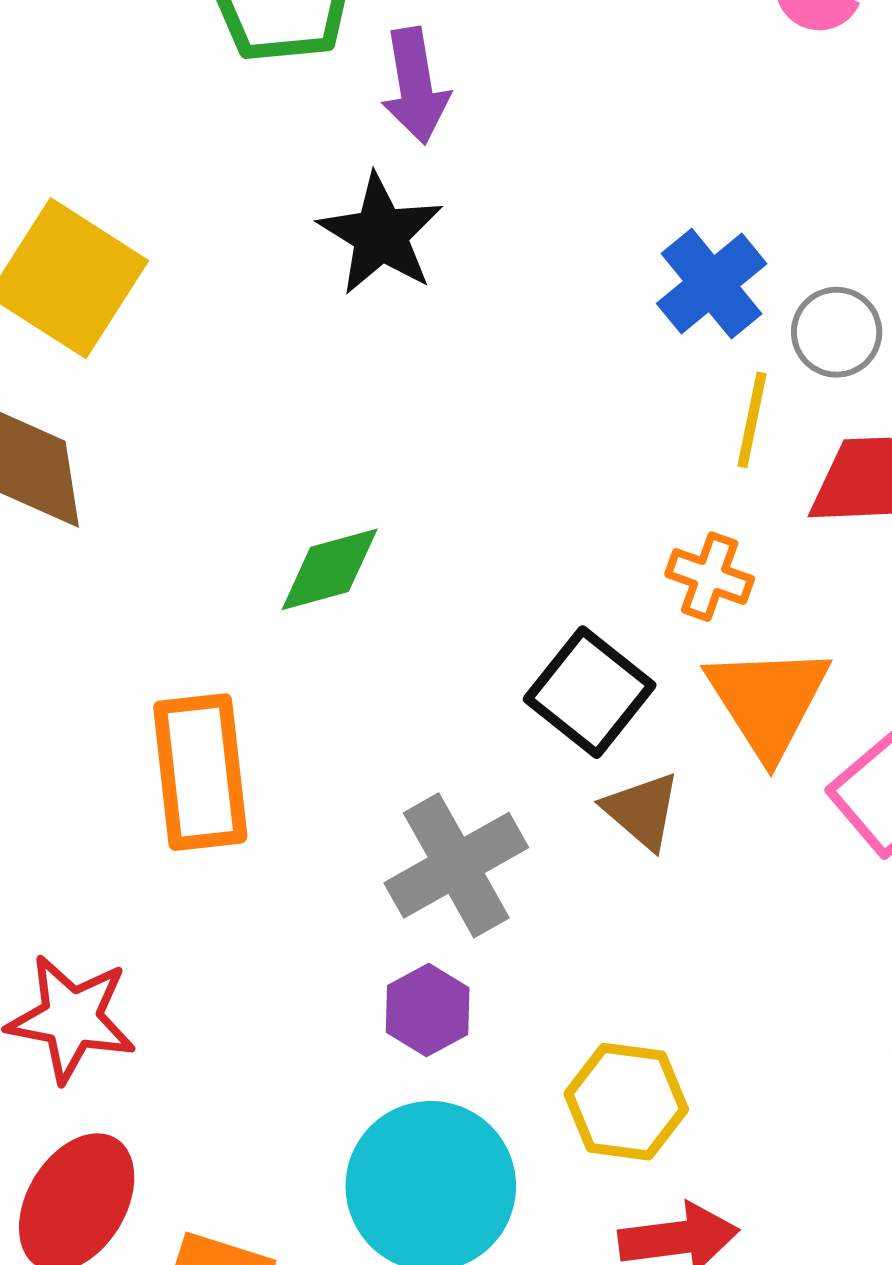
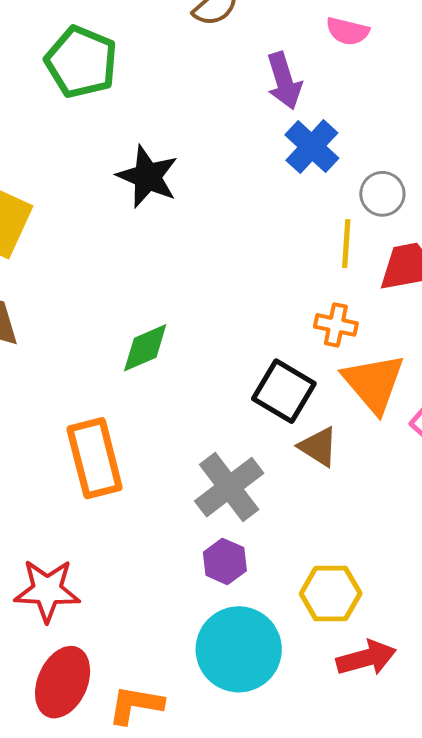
purple arrow: (415, 86) -> (284, 81), moved
blue cross: (712, 284) -> (312, 147), moved

